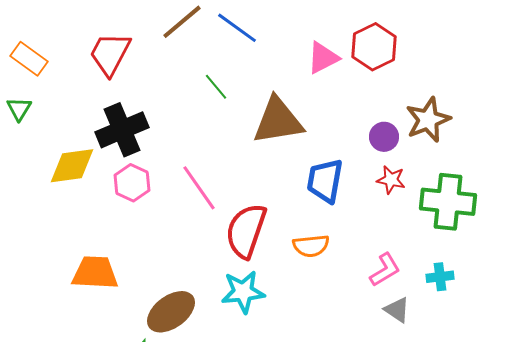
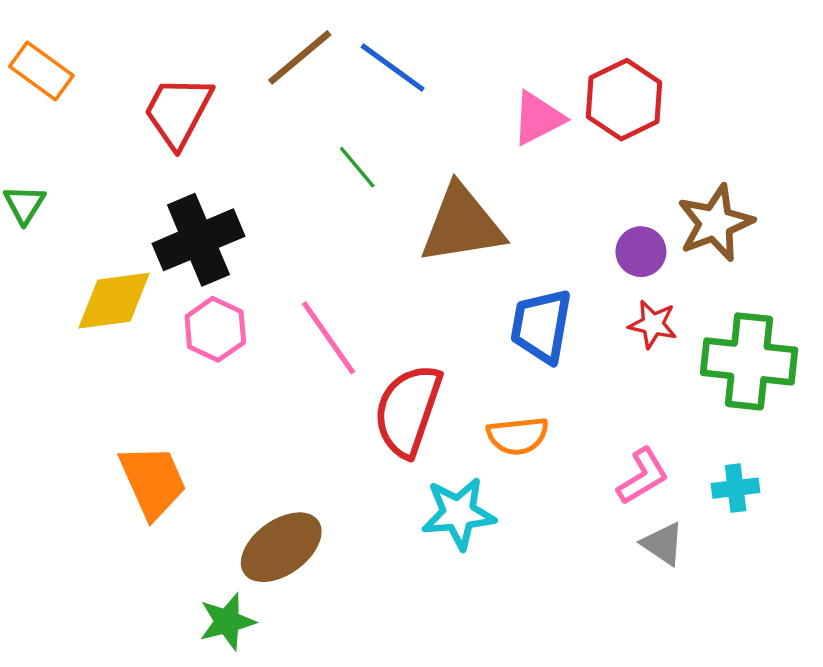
orange rectangle: (29, 59) -> (41, 71), moved
orange trapezoid: (95, 273) -> (153, 481), turned 63
cyan star: (243, 292) -> (459, 513), moved

